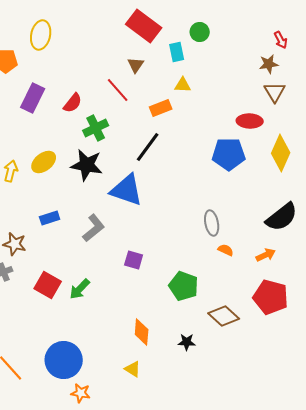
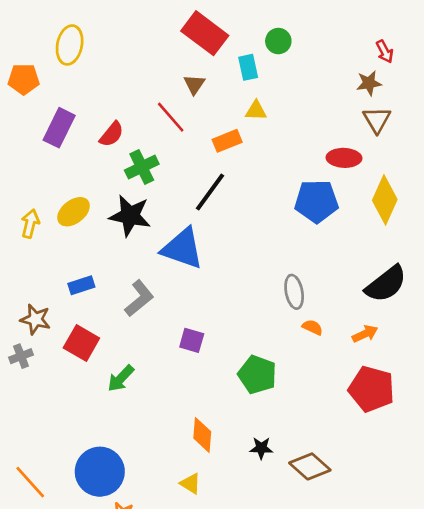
red square: (48, 285) -> (81, 343), moved
brown diamond: (224, 316) -> (310, 466), moved

